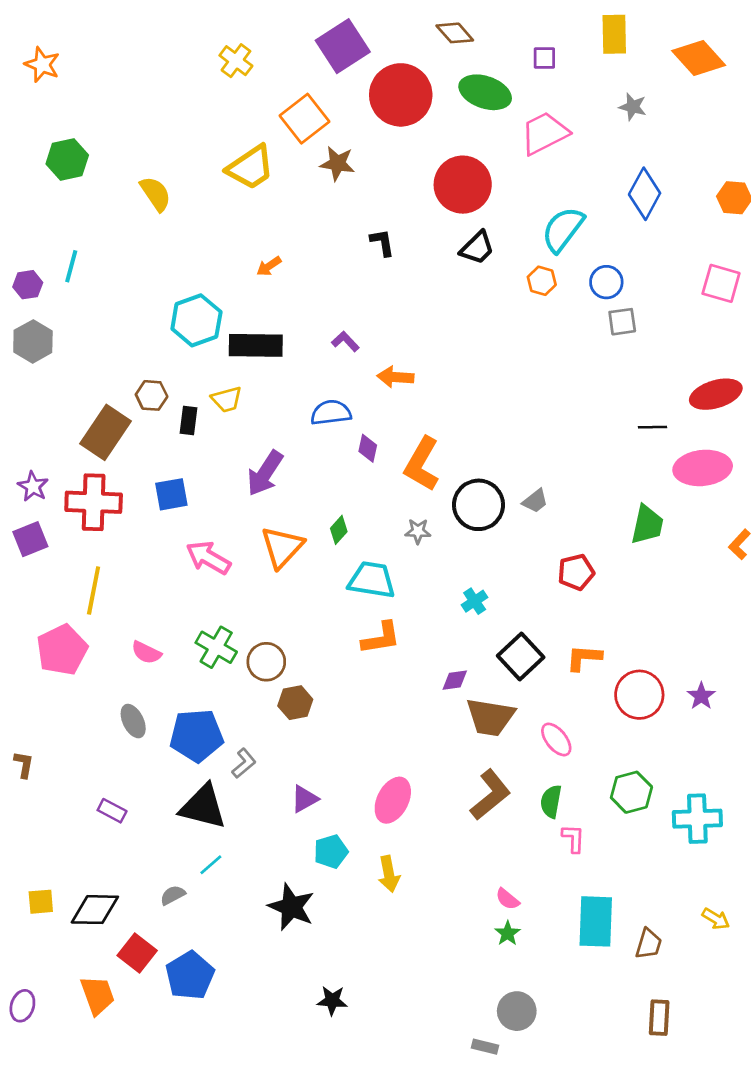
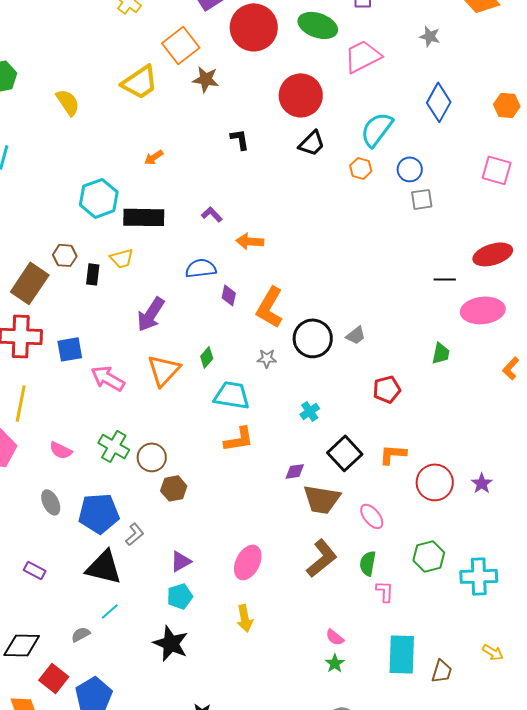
blue square: (171, 494) -> (70, 349), moved
green trapezoid: (647, 525) -> (441, 353), size x0.7
cyan pentagon: (331, 852) -> (180, 596), moved

